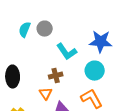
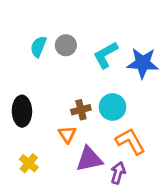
cyan L-shape: (67, 52) -> (106, 55), moved, turned 95
cyan circle: (95, 71) -> (113, 107), moved

